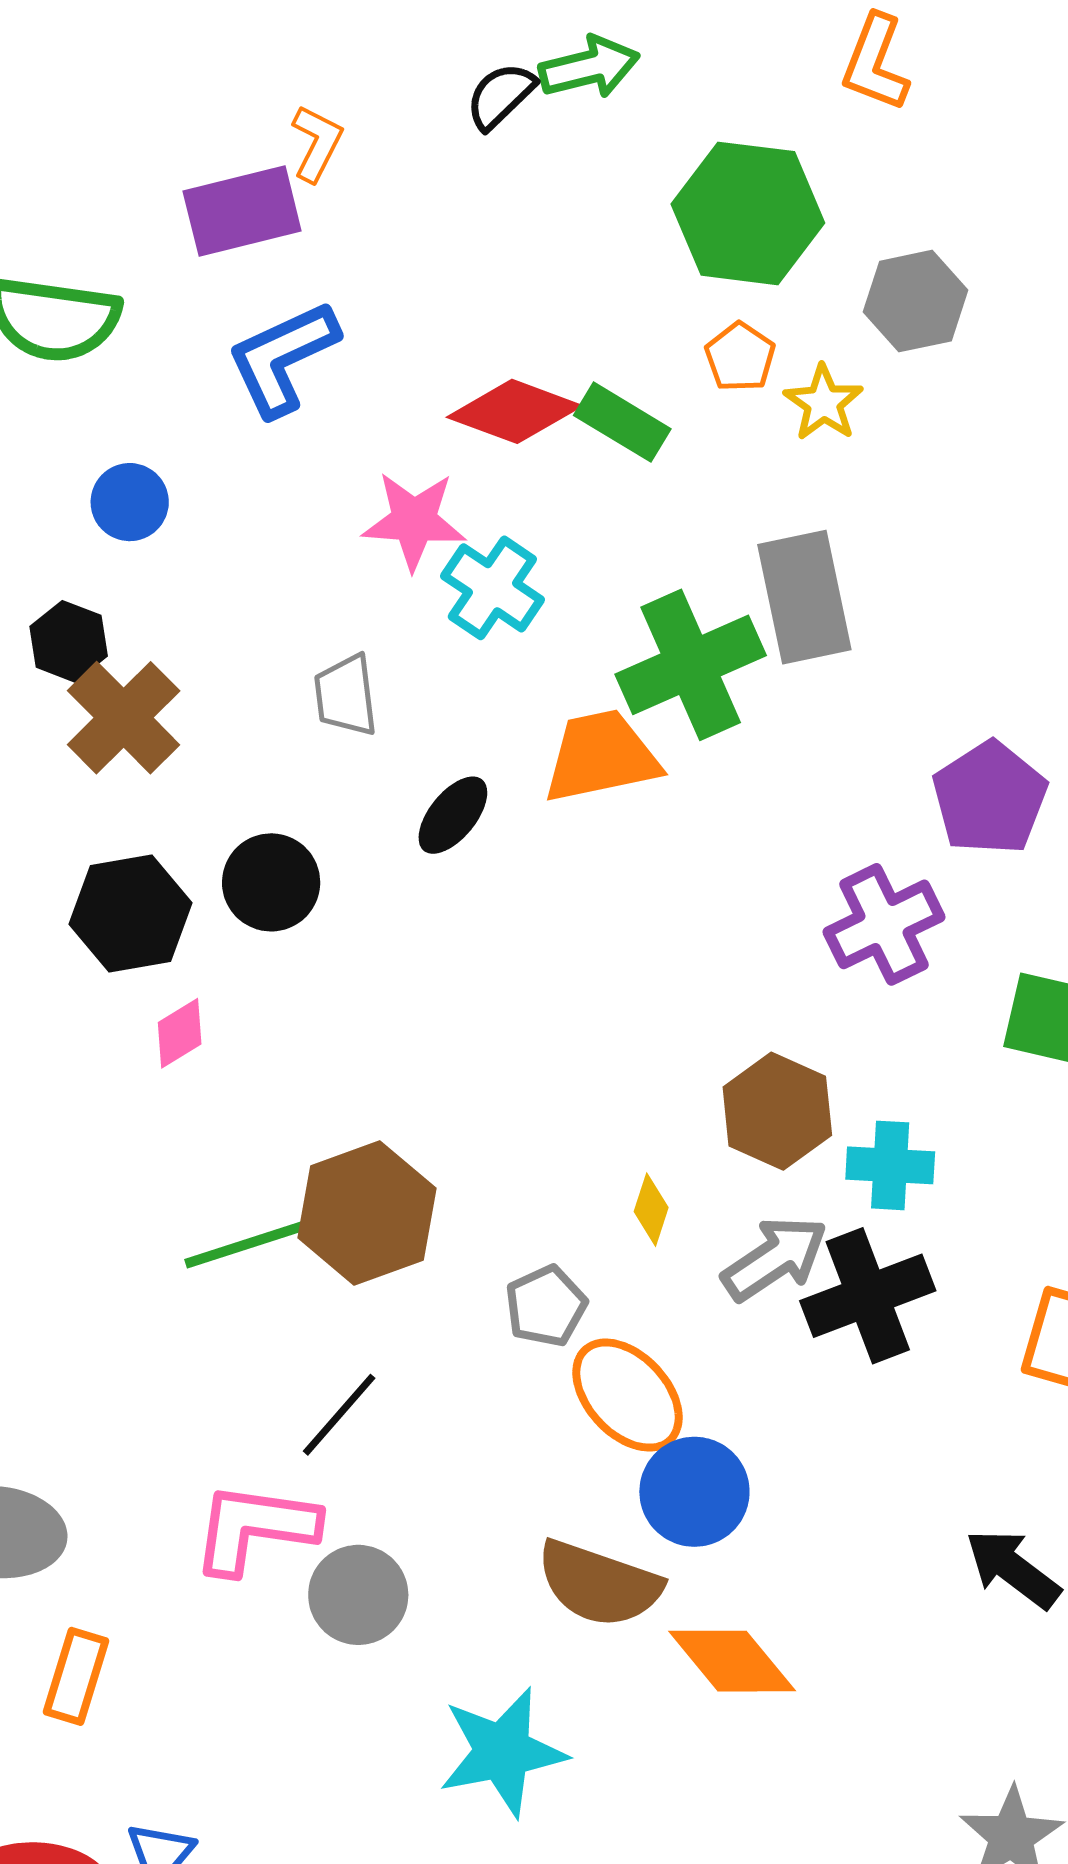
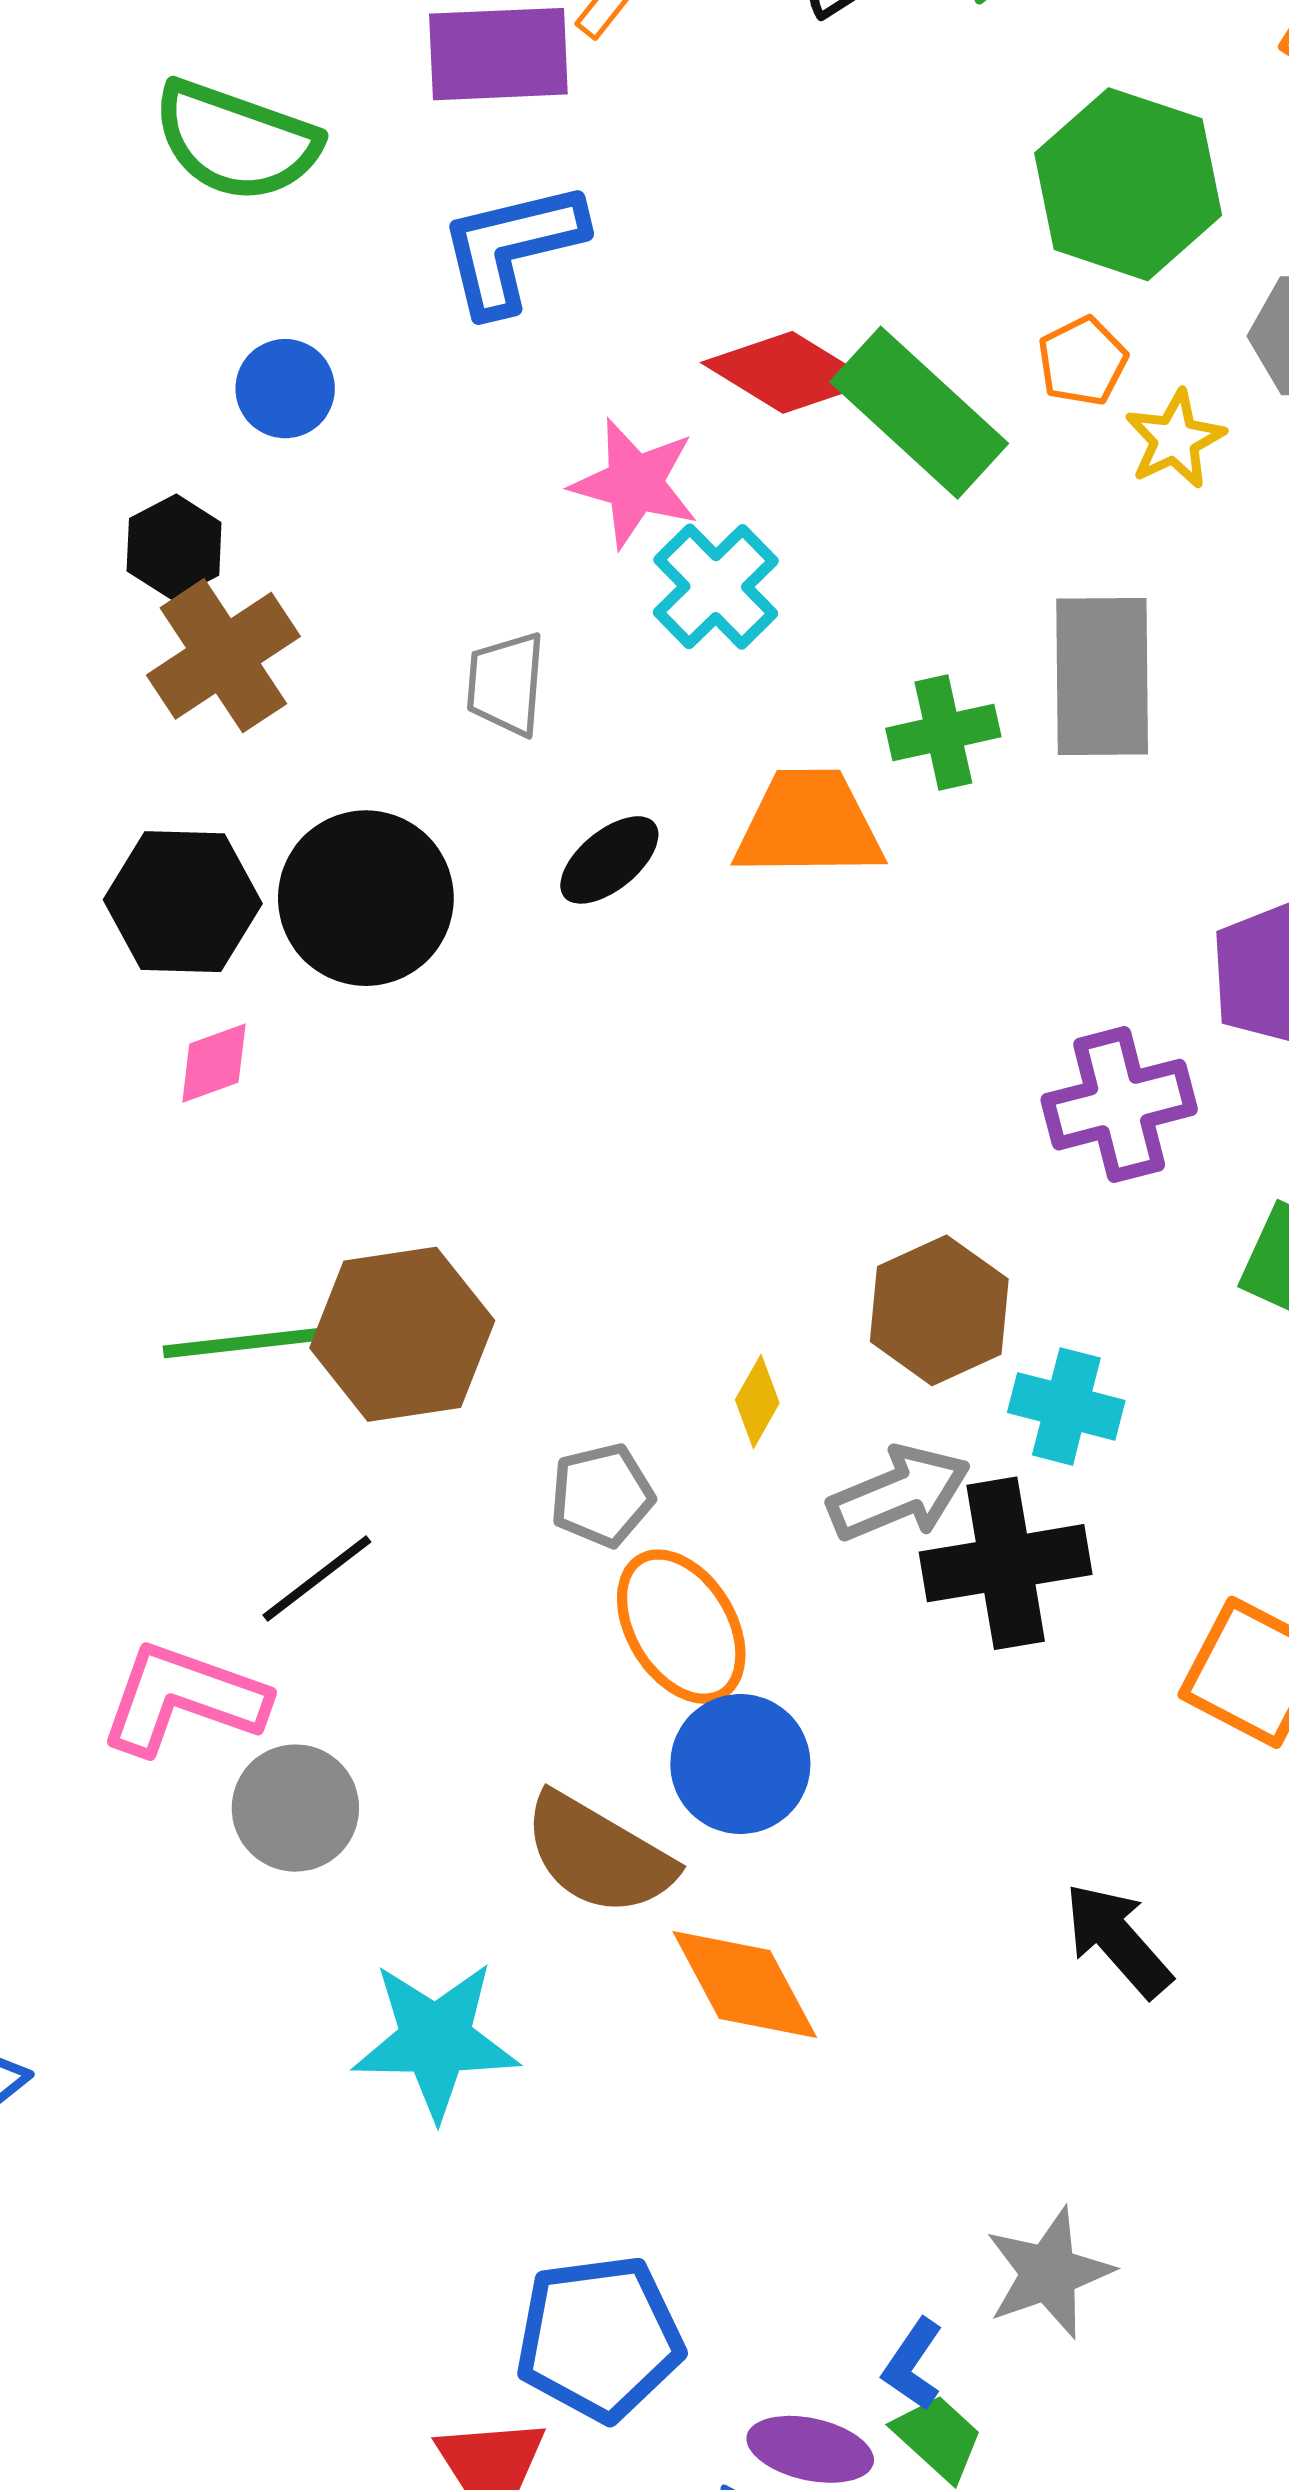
green rectangle: (622, 422) -> (919, 413), size x1.5
green cross: (691, 665) -> (943, 732), size x0.6
black circle: (271, 882) -> (366, 898), size x1.4

